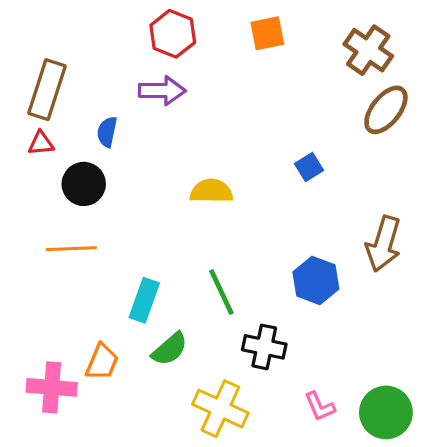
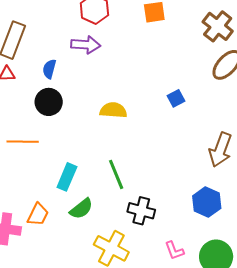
black circle: (84, 184) -> (49, 102), moved
blue hexagon: (316, 280) -> (207, 202), moved

